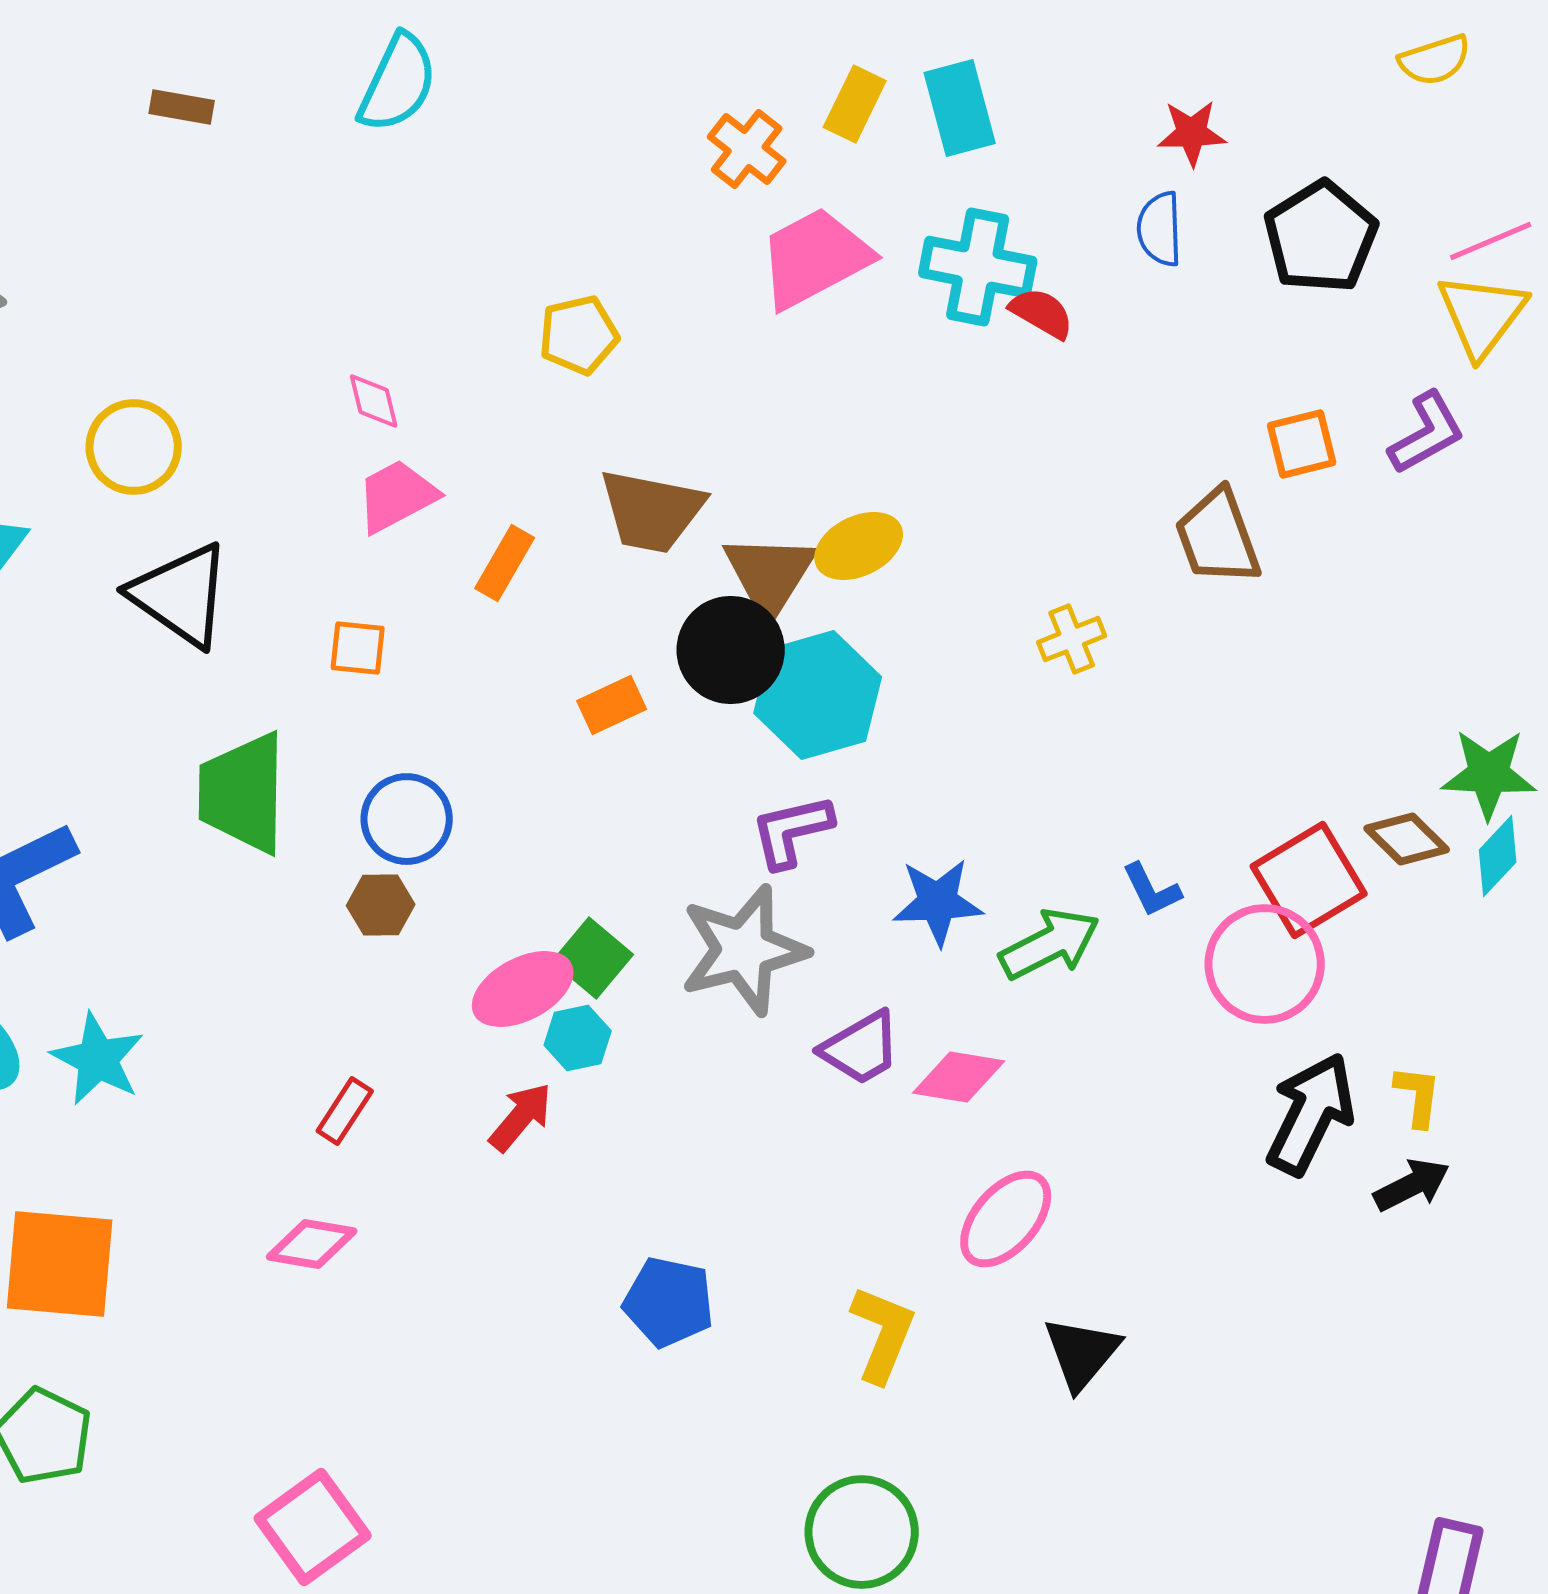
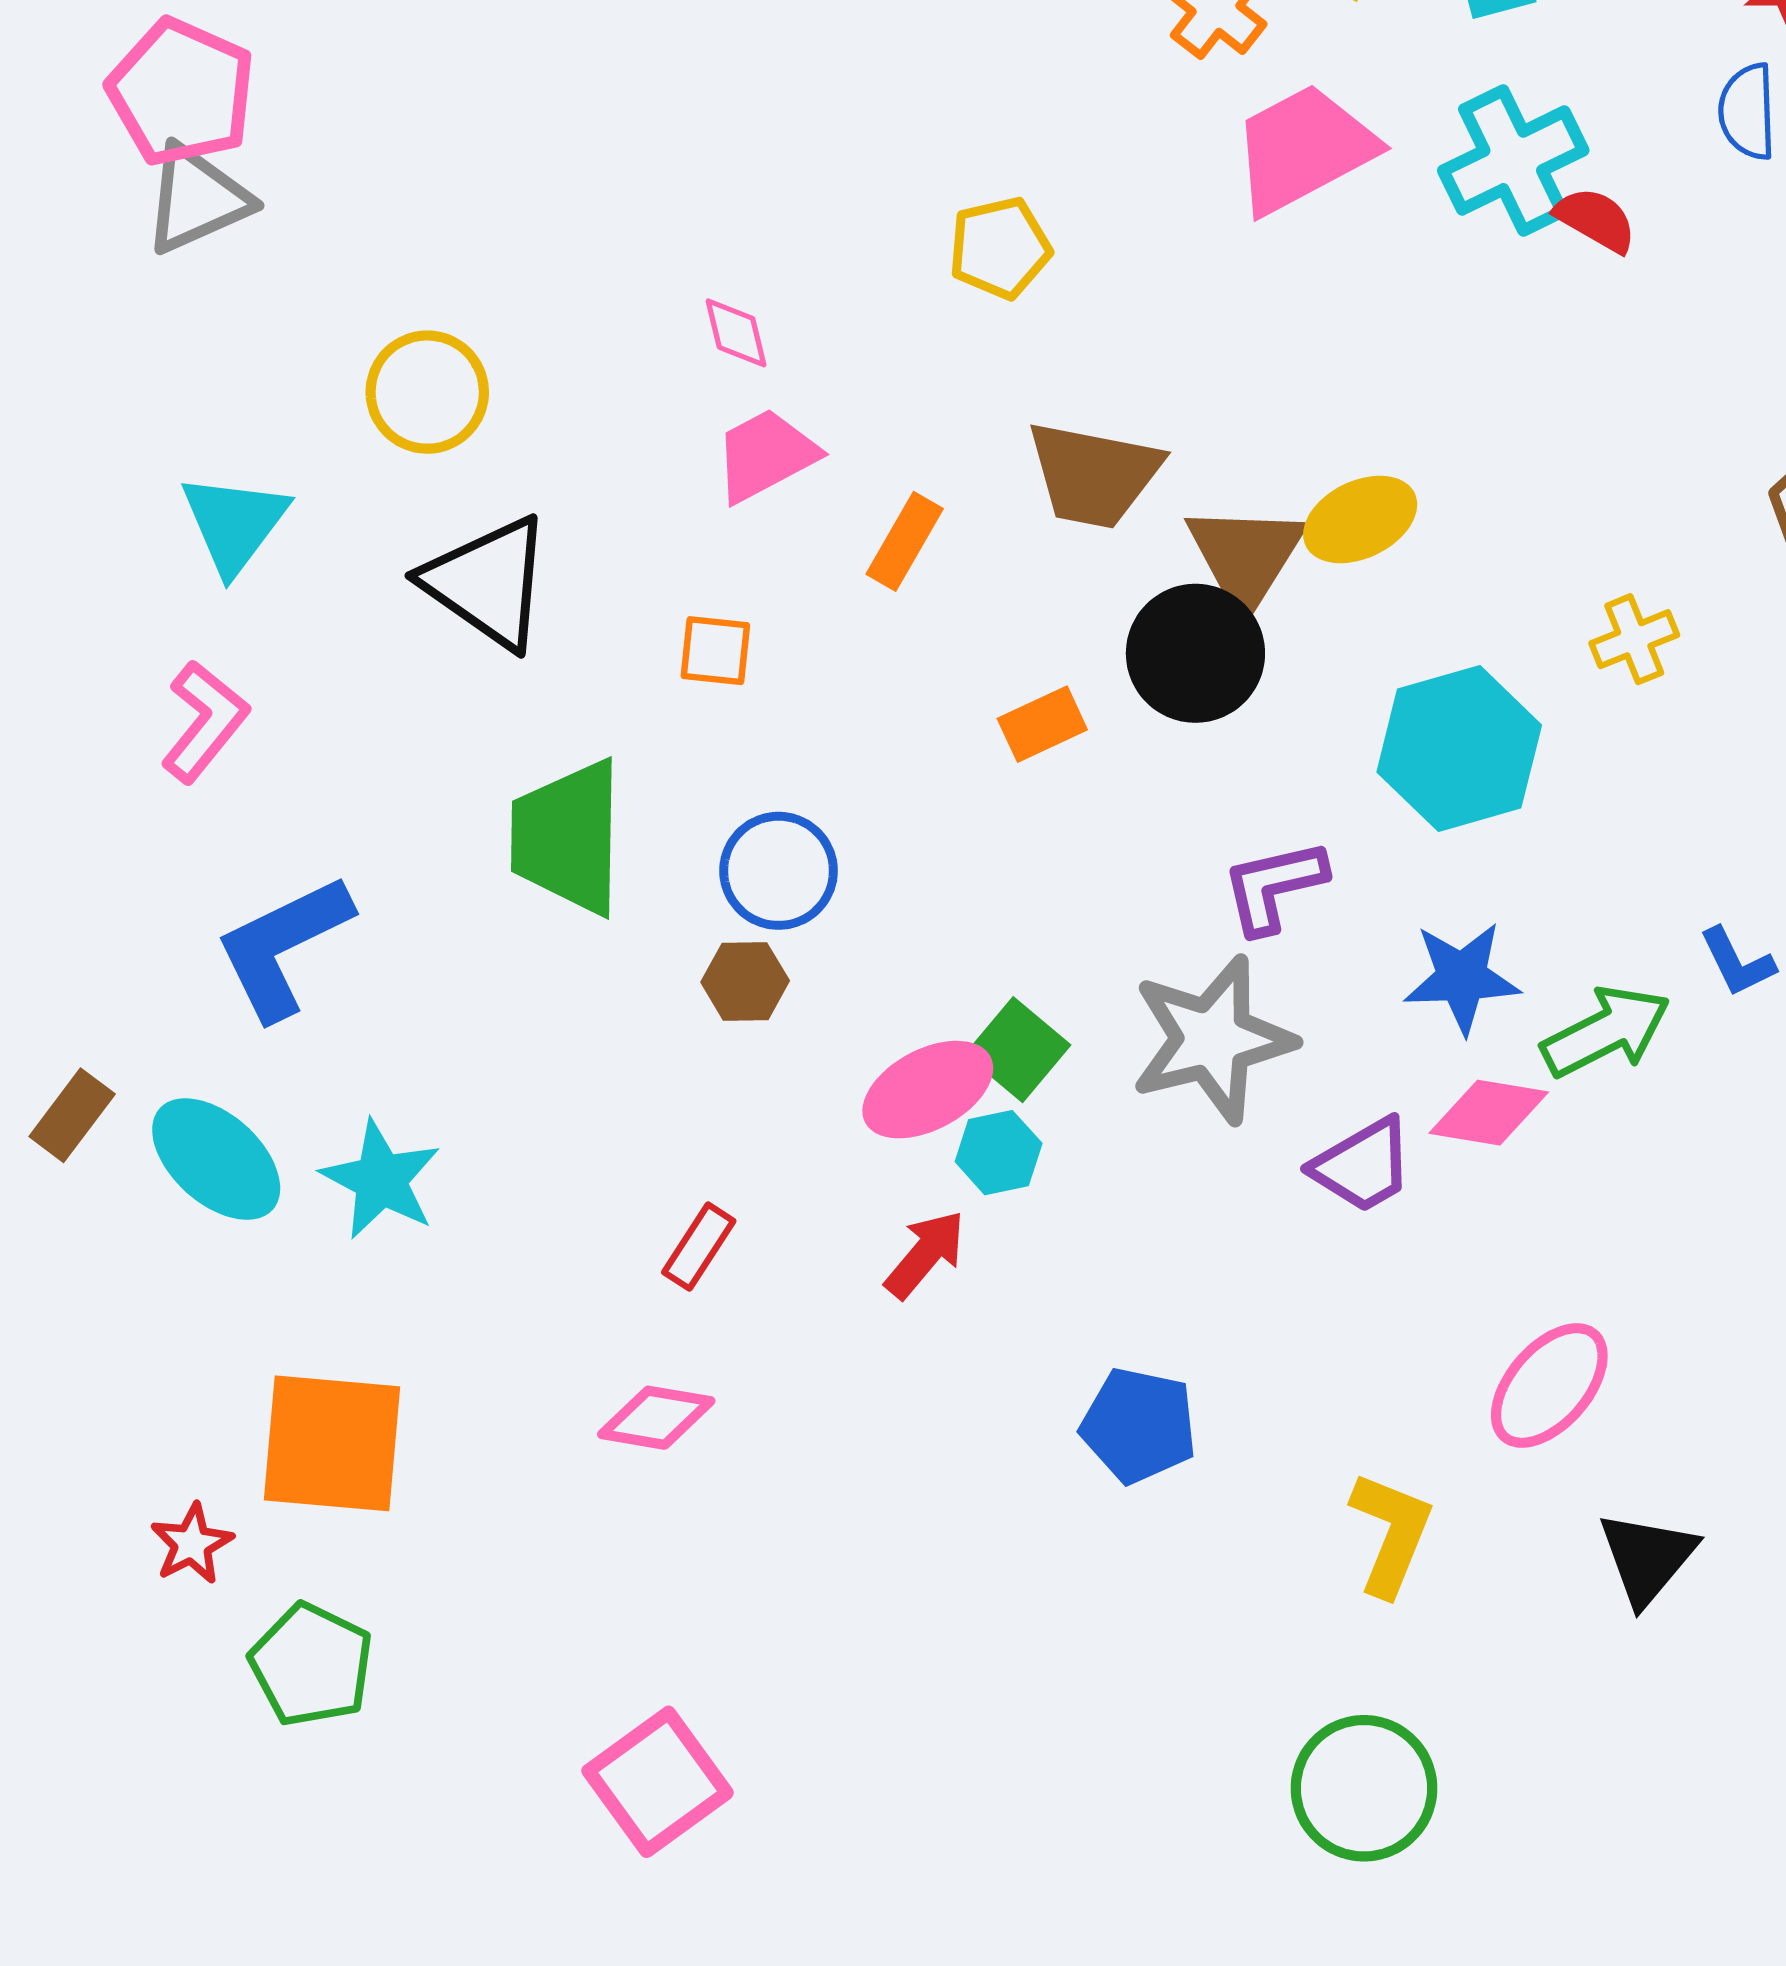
cyan cross: (978, 267) -> (1513, 160), turned -37
cyan hexagon: (818, 695) -> (1459, 749), moved
pink diamond: (959, 1077) -> (1489, 1113), moved
blue pentagon: (669, 1302) -> (1139, 1425), moved

